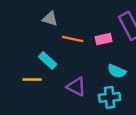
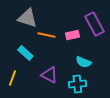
gray triangle: (50, 19) -> (27, 18), size x1.5
yellow line: (32, 80) -> (12, 78), moved, turned -70

